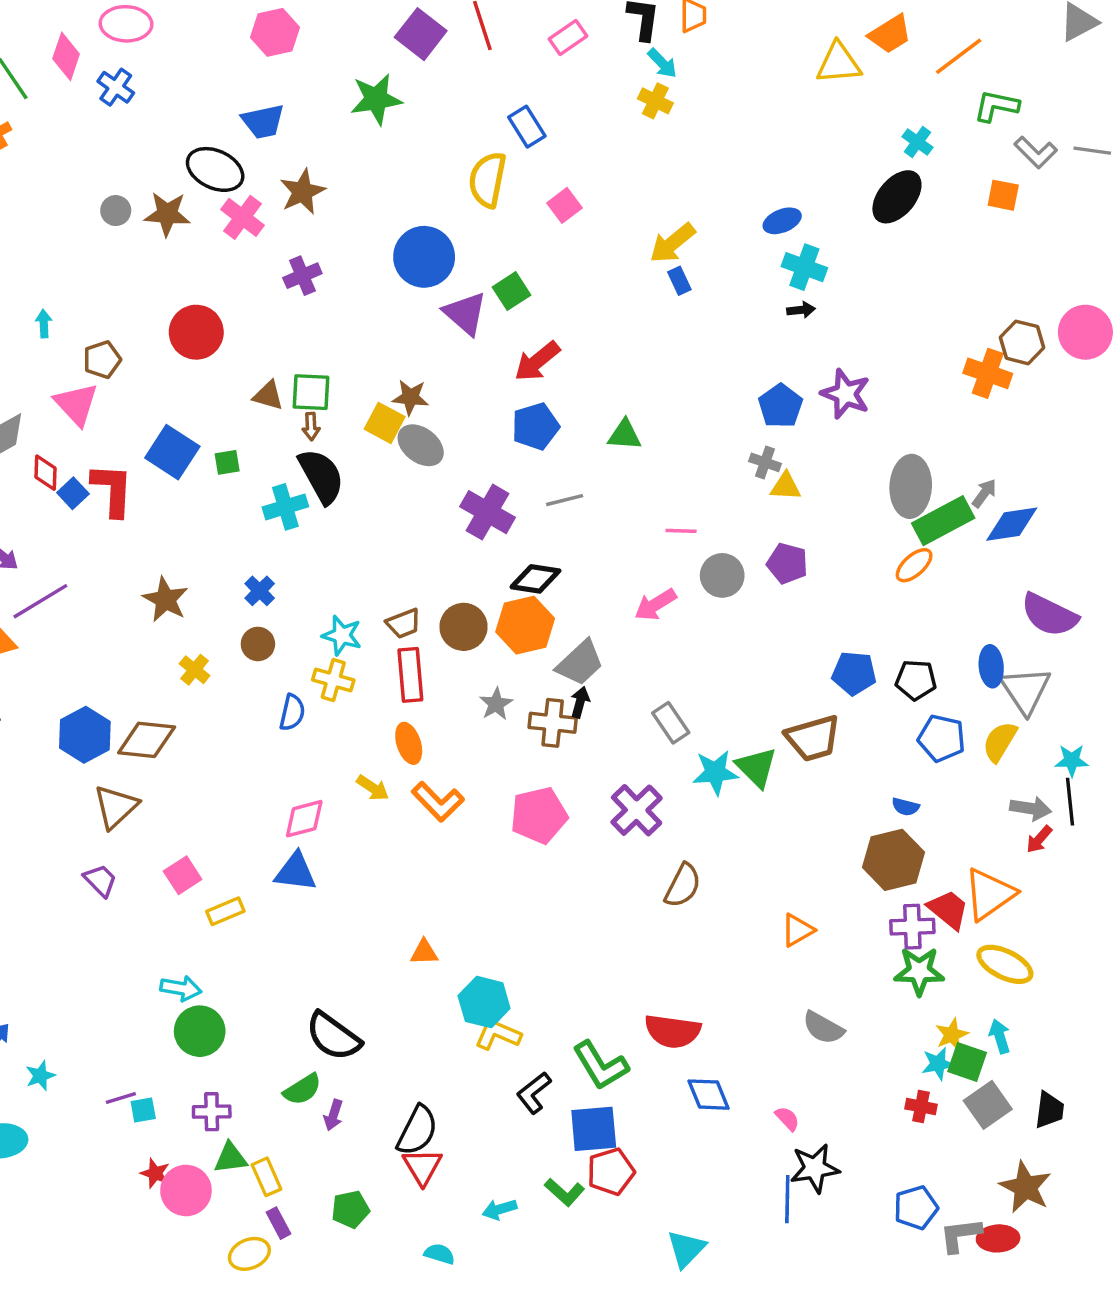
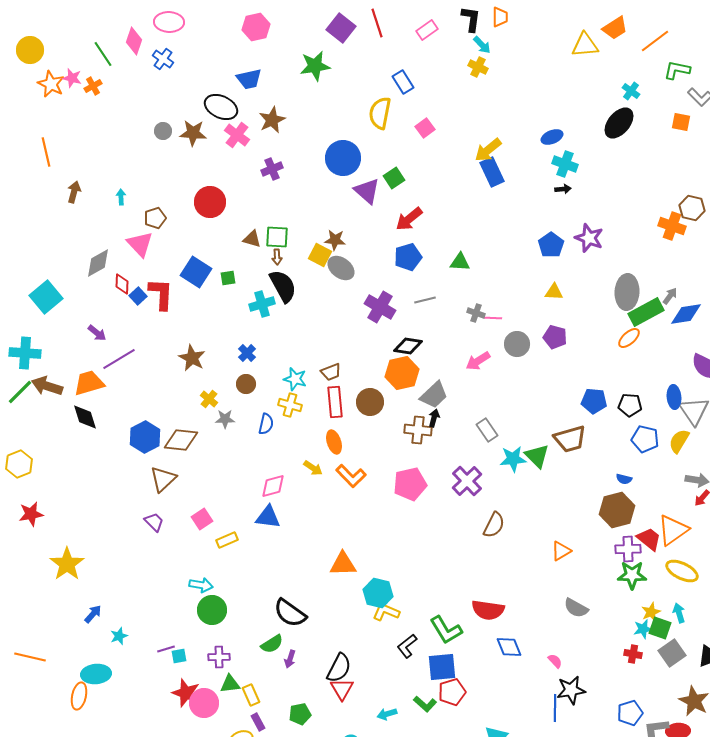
blue rectangle: (679, 281) -> (492, 172), size x1.8
gray cross: (765, 462) -> (476, 313), moved
brown circle: (464, 627) -> (370, 402), moved
gray star: (496, 704) -> (225, 419), moved, turned 30
orange triangle: (424, 952) -> (343, 564), size x1.6
red star: (155, 1173) -> (186, 693), size x1.6

